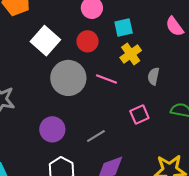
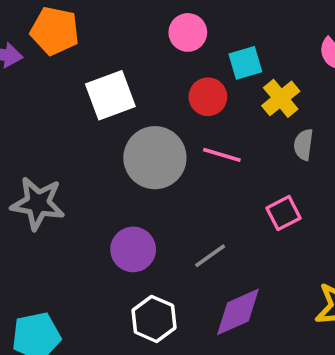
white square: (45, 41) -> (110, 95), turned 32
red circle: (88, 41) -> (208, 97), moved
yellow cross: (131, 54) -> (281, 98), moved

